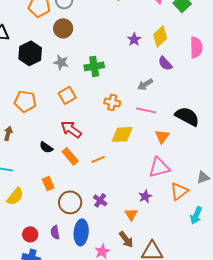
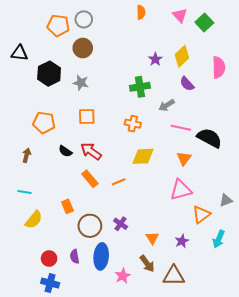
green cross: (94, 66) -> (140, 87), moved
orange square: (67, 95) -> (87, 116), turned 30
pink line: (146, 110) -> (181, 128), moved
black semicircle: (46, 147) -> (65, 151), moved
purple star: (145, 196) -> (182, 241), moved

